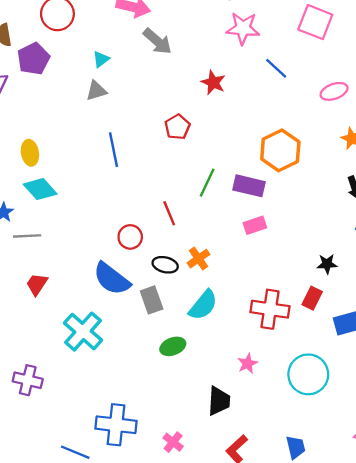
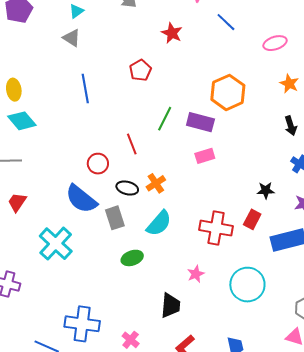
gray triangle: (96, 91) -> (72, 38), turned 48

